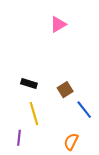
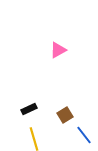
black rectangle: (29, 84) -> (29, 109), turned -42

